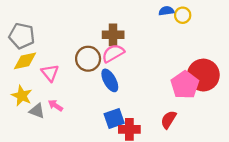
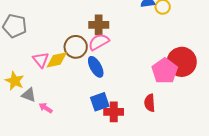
yellow diamond: (25, 61) -> (57, 60), moved
pink arrow: (55, 105) -> (46, 108), moved
red semicircle: (169, 120) -> (150, 103), turned -36

